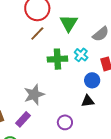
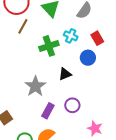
black triangle: (88, 101) -> (65, 74), moved
purple rectangle: (23, 119) -> (48, 111), moved

